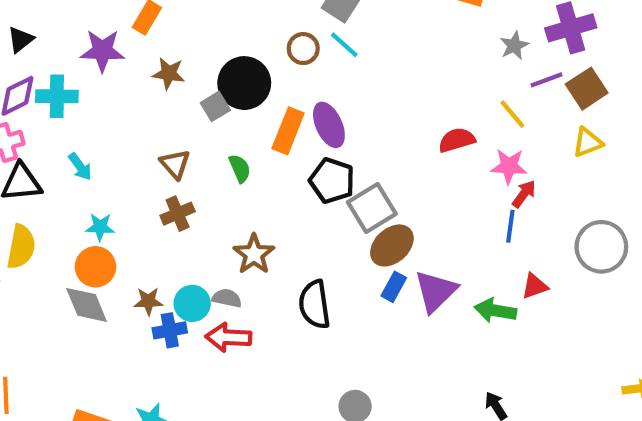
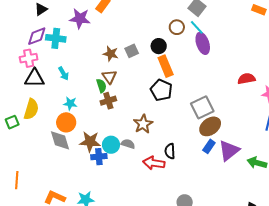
brown star: (169, 73) -> (111, 54), moved
black circle: (244, 83) -> (159, 46), moved, size x0.6
purple ellipse: (329, 125) -> (203, 43), moved
orange rectangle: (288, 131) -> (166, 66), turned -50
green semicircle: (240, 168) -> (101, 86), moved
black pentagon: (332, 181) -> (161, 90), moved
brown star: (148, 301) -> (90, 142), size x1.5
black semicircle: (315, 304) -> (170, 151), size x0.7
red arrow: (228, 337) -> (154, 163), moved

